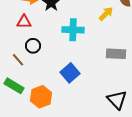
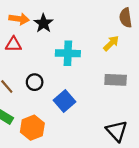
yellow arrow: (106, 14) -> (111, 43), moved
black circle: (33, 46) -> (35, 82), moved

